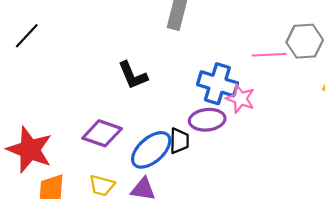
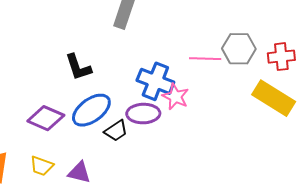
black trapezoid: (179, 141) -> (116, 131), turned 50
blue ellipse: (151, 150) -> (91, 110), moved

